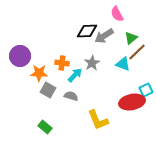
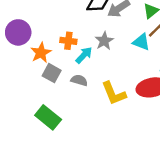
orange star: (39, 73) -> (41, 53), turned -30
yellow L-shape: (98, 120) -> (114, 93), moved
green rectangle: (45, 127) -> (48, 117), size x1.5

